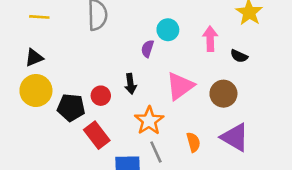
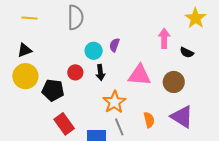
cyan circle: (168, 30) -> (94, 51), moved
pink triangle: (180, 86) -> (139, 75), turned 40
red circle: (101, 96) -> (75, 72), moved
red rectangle: (97, 135) -> (64, 124), moved

